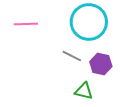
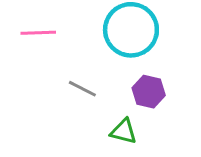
gray line: (72, 56) -> (82, 89), moved

